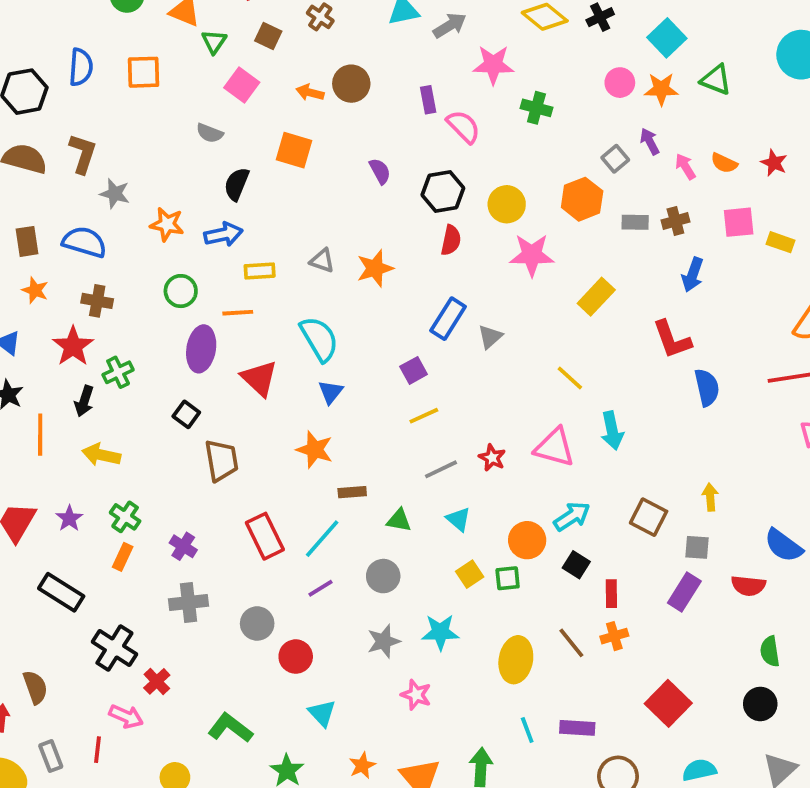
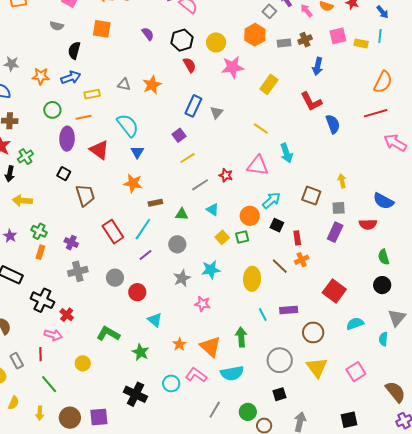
red semicircle: (451, 240) -> (190, 65), turned -35

